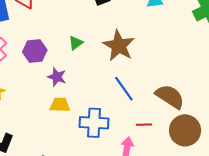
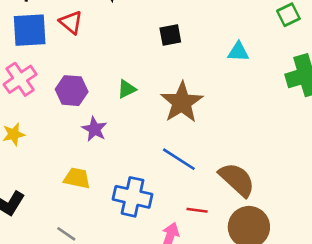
blue line: (124, 89) -> (179, 159), turned -32
yellow trapezoid: (60, 105) -> (77, 178), moved

